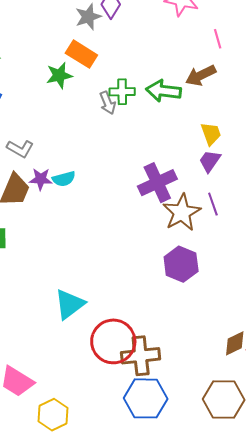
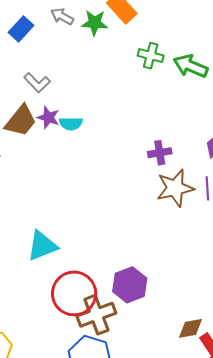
gray arrow: (108, 103) -> (62, 16), moved, turned 125
purple cross: (157, 183) -> (160, 153), size x0.6
purple hexagon: (181, 264) -> (130, 285), moved
brown cross: (141, 356) -> (96, 315), turned -30

